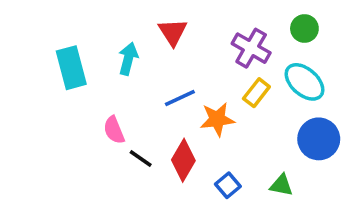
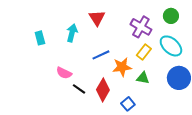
cyan rectangle: (71, 68) -> (40, 38), size x0.6
pink semicircle: (114, 130) -> (64, 73), turned -42
green triangle: (281, 185) -> (143, 78), moved

